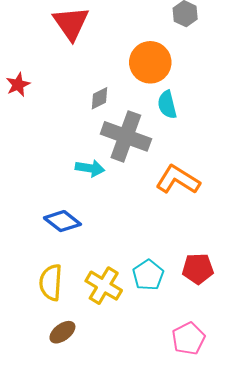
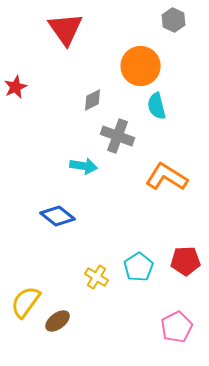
gray cross: (126, 136) -> (118, 136), size x0.7
yellow semicircle: (51, 282) -> (26, 302), moved, turned 32
yellow cross: (104, 286) -> (97, 277), size x0.7

